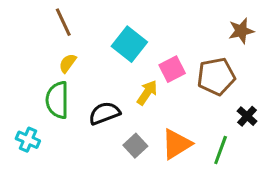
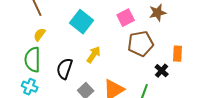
pink square: (172, 69) -> (126, 18), moved
black semicircle: (104, 113) -> (65, 69), turned -50
cyan cross: (28, 140) -> (30, 87), moved

